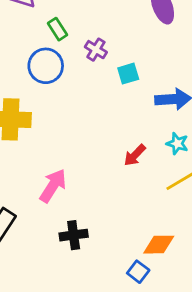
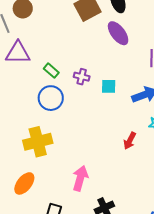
cyan square: (128, 74) -> (109, 86), turned 35

